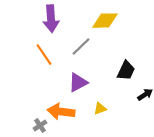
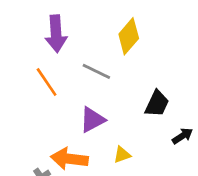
yellow diamond: (105, 21) -> (129, 36), turned -48
gray line: (81, 47) -> (96, 71), turned 70

